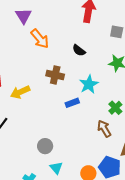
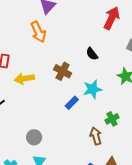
orange arrow: (40, 39) -> (38, 32), moved
blue rectangle: (72, 103) -> (72, 103), turned -40

